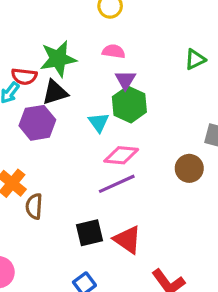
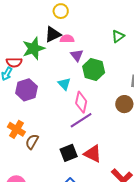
black triangle: (55, 92) -> (53, 34), moved
green hexagon: (129, 104) -> (94, 70), moved
pink diamond: (121, 155) -> (81, 102), turned -75
brown semicircle: (34, 206) -> (32, 142), turned 35

